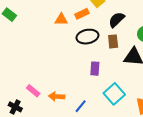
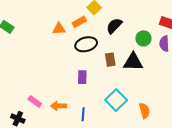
brown rectangle: (113, 41) -> (110, 60), moved
purple rectangle: (95, 69) -> (82, 77), moved
blue line: (81, 106) -> (83, 114), turned -32

